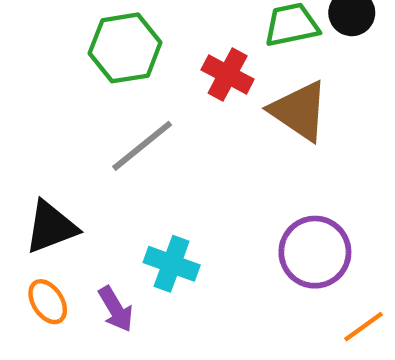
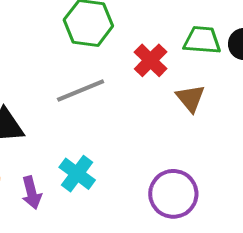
brown triangle: (299, 111) -> (190, 98), size x0.7

